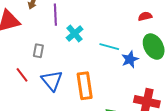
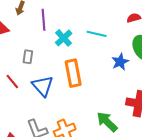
cyan line: (109, 47) -> (97, 34), moved
orange rectangle: (85, 86) -> (73, 73), moved

